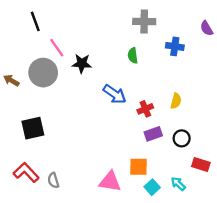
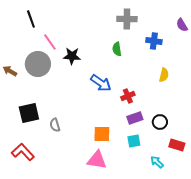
yellow semicircle: (176, 101) -> (164, 75), moved
orange square: (138, 167) -> (102, 134), moved
gray semicircle: (53, 180) -> (55, 125), moved
cyan square: (152, 187) -> (134, 141), moved, turned 32

